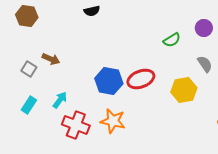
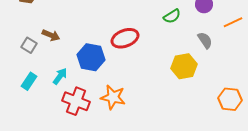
red ellipse: (141, 79) -> (125, 38), moved
blue hexagon: (109, 81) -> (91, 57), moved

